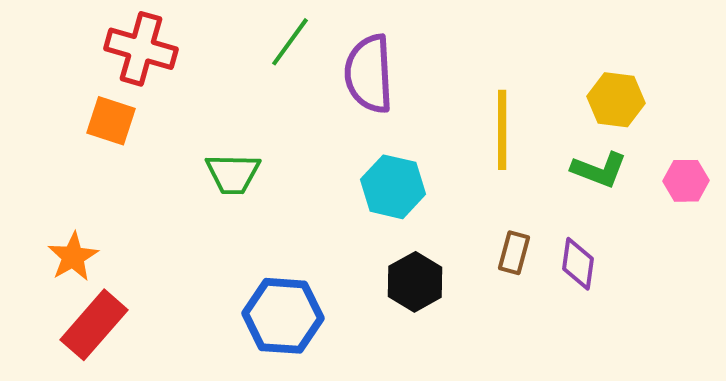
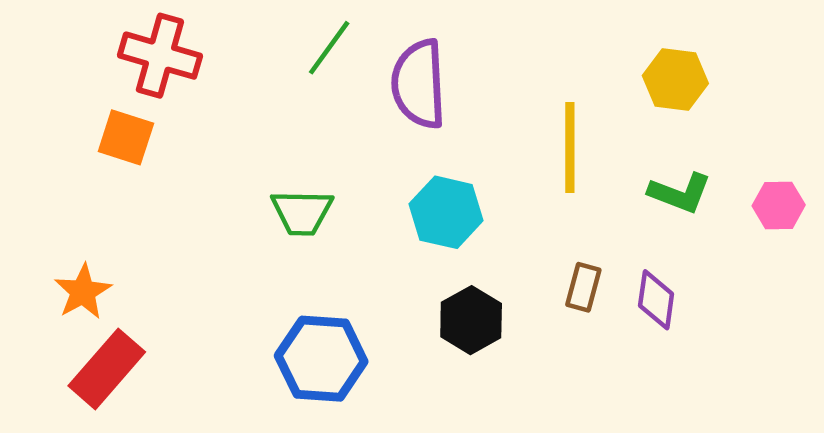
yellow hexagon: (616, 100) -> (675, 79), moved
green trapezoid: (233, 174) -> (302, 212), moved

